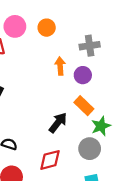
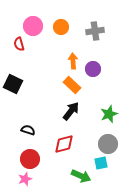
gray cross: (90, 46) -> (95, 31), moved
orange rectangle: (84, 106) -> (72, 85), moved
gray circle: (90, 149) -> (108, 144), moved

